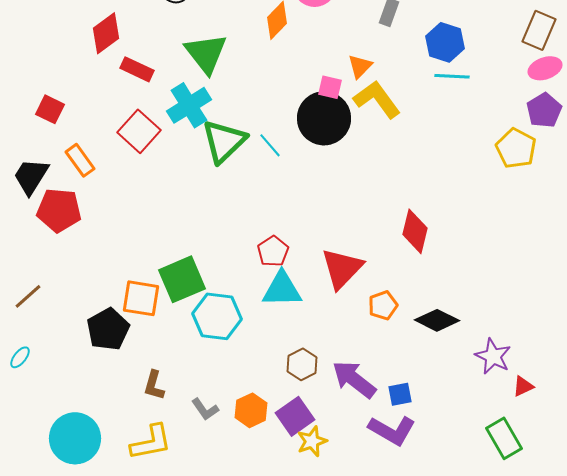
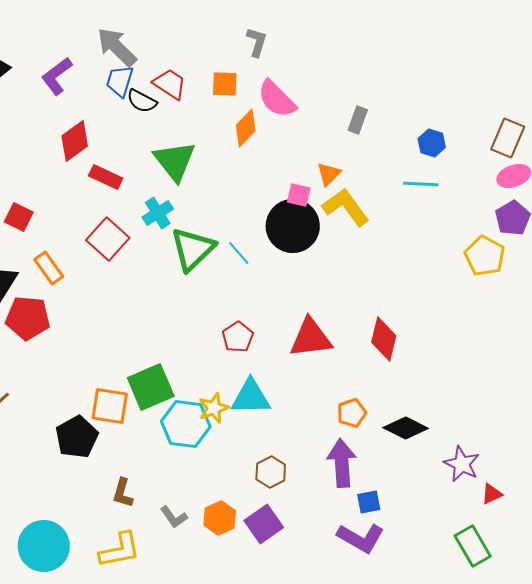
blue hexagon: (445, 42) -> (432, 143), moved, size x0.7
cyan cross: (189, 105) -> (158, 213), size x0.7
red pentagon: (273, 251) -> (238, 337), moved
red triangle: (342, 268) -> (311, 338), moved, turned 39
purple arrow: (354, 379) -> (342, 463), moved, turned 48
yellow star: (312, 441) -> (214, 408), moved

